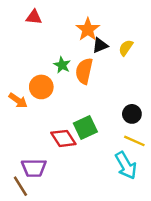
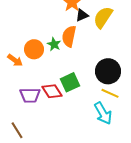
yellow semicircle: (126, 48) -> (103, 17), size x1.6
green star: (62, 65) -> (54, 44), moved
black circle: (132, 114) -> (108, 71), size x1.6
purple trapezoid: (34, 168) -> (30, 95), moved

